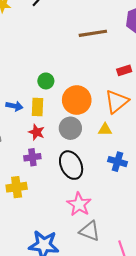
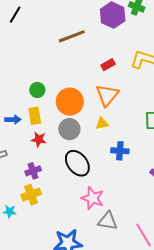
purple cross: (32, 157) -> (33, 171), moved

